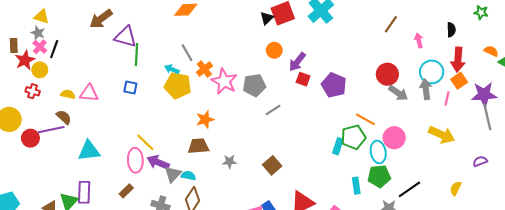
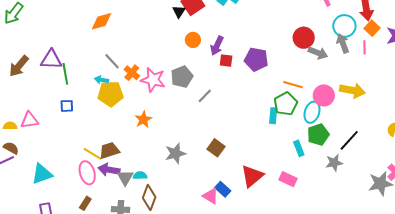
brown arrow: (101, 19) -> (19, 66), moved
yellow arrow: (442, 135) -> (352, 91), moved
brown trapezoid: (198, 146) -> (109, 150), moved
cyan ellipse: (378, 152) -> (312, 112), turned 40
gray star: (230, 162) -> (175, 153), size x1.5

